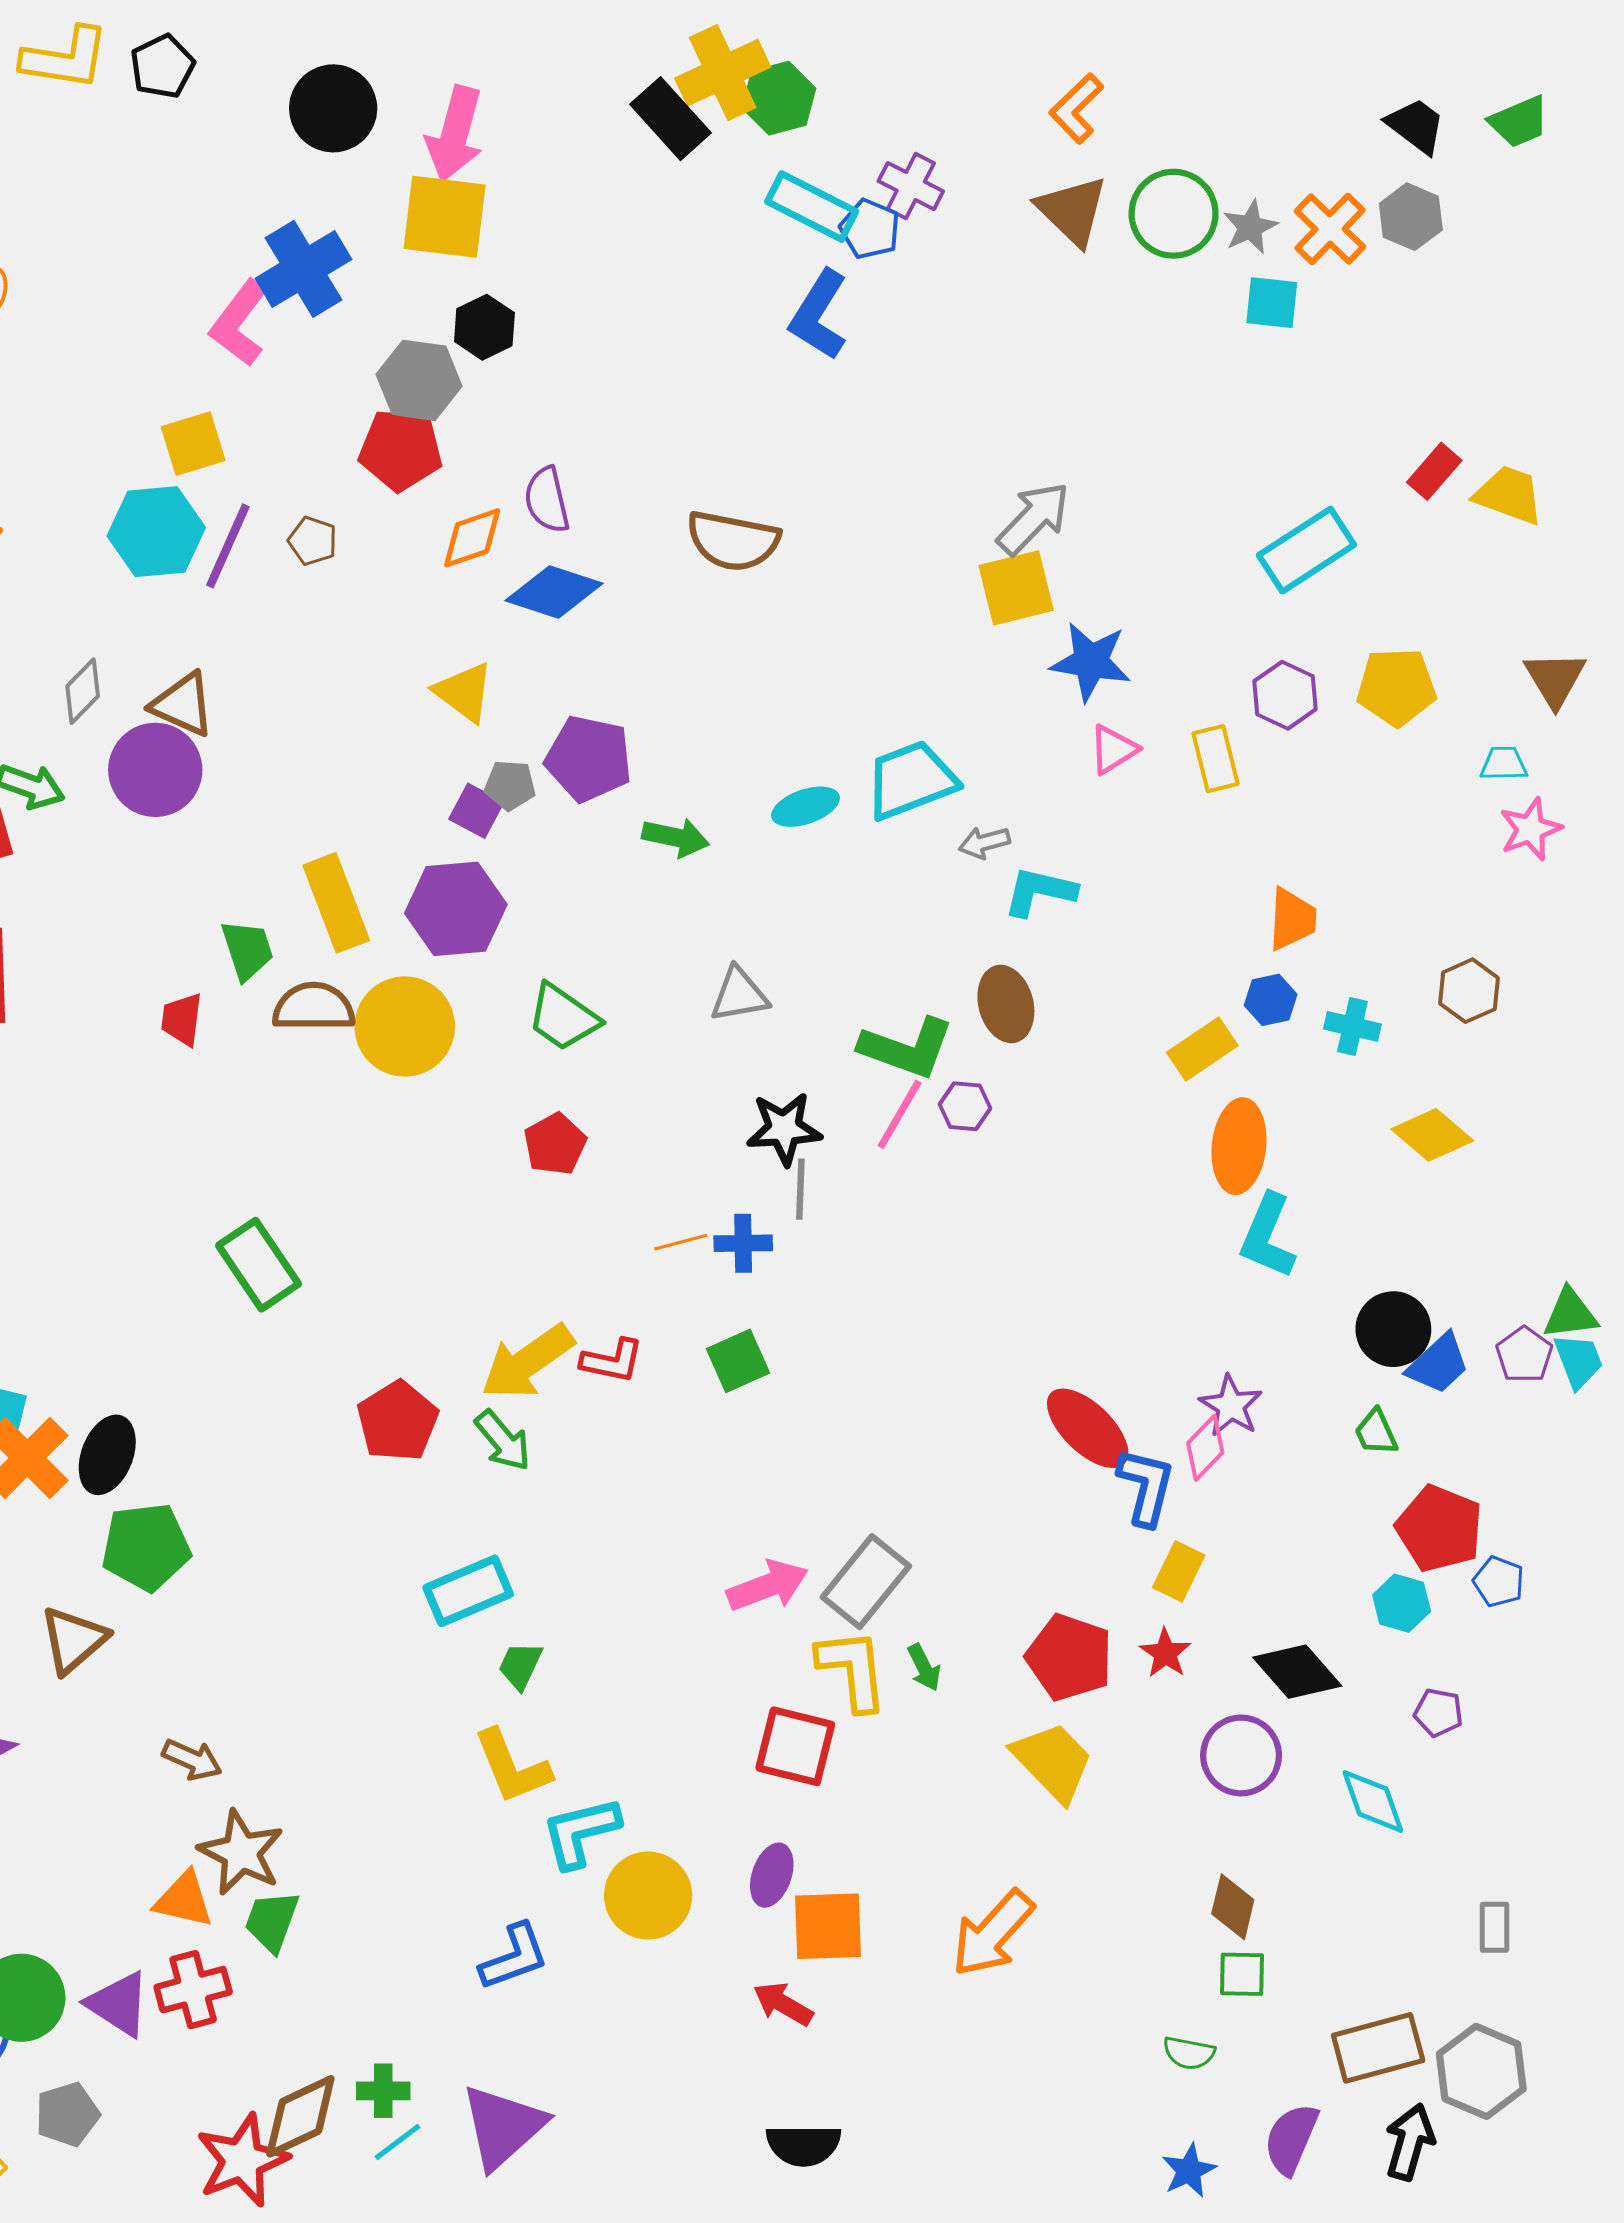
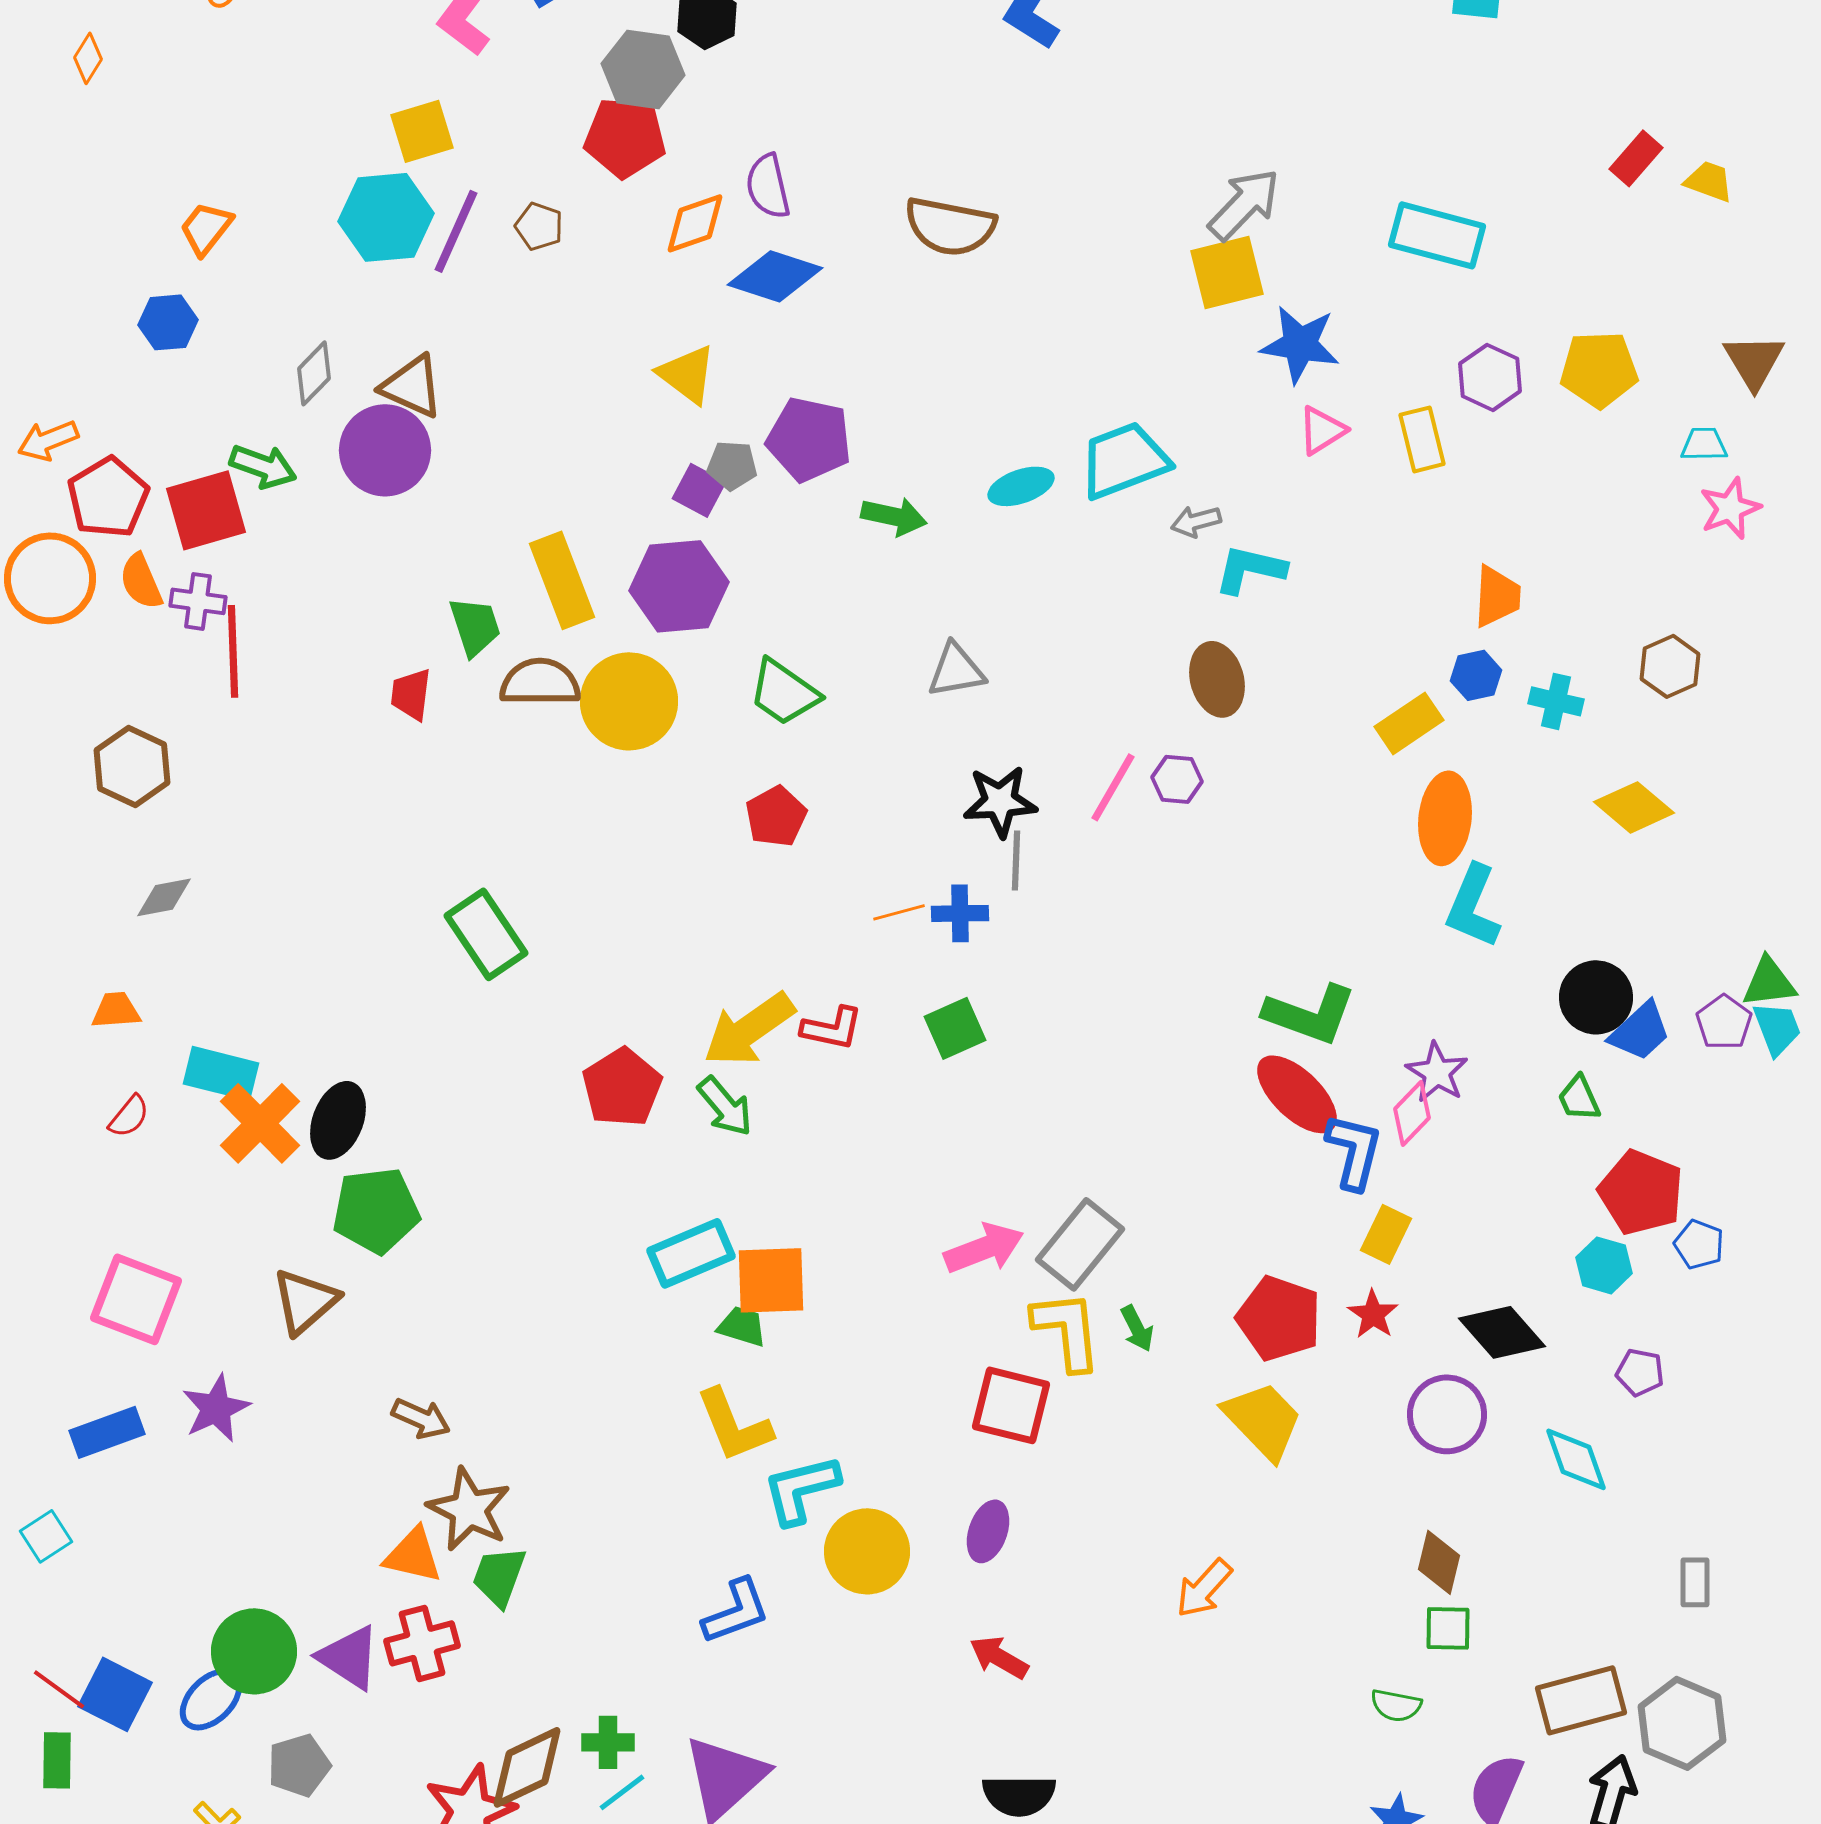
yellow trapezoid: (1509, 495) -> (1709, 181), size x0.7
cyan rectangle: (1306, 550) -> (1437, 235), moved, turned 48
green L-shape: (907, 1048) -> (1310, 1014), moved
green trapezoid: (520, 1665) -> (742, 1326), turned 82
orange square: (828, 1926) -> (771, 1280), moved
orange arrow: (993, 1933) -> (1204, 1588), size x0.7

